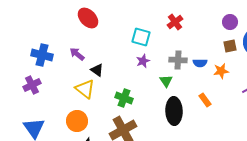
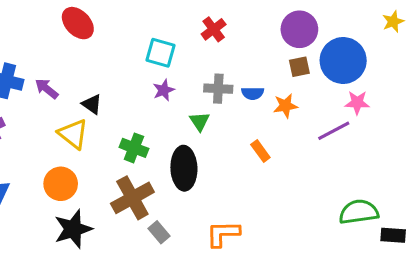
purple circle: (230, 22) -> (299, 29), size x1.5
purple arrow: (77, 54) -> (47, 89), moved
black ellipse: (174, 111) -> (184, 168), moved

